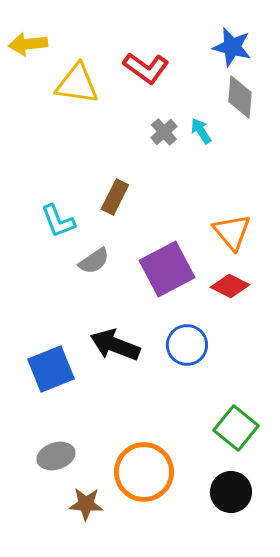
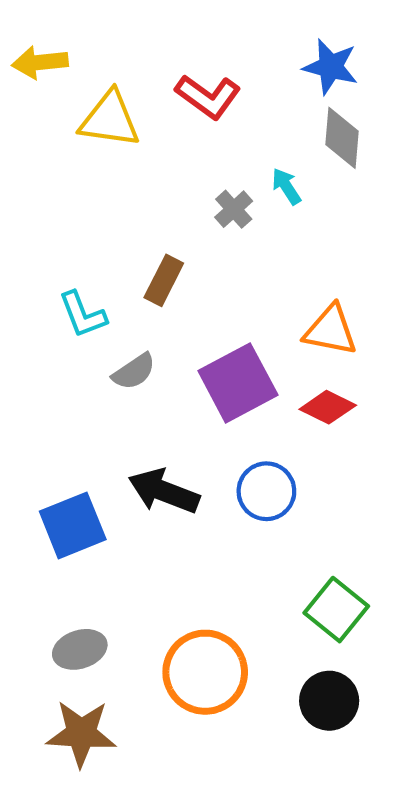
gray cross: (164, 132) -> (234, 209), moved
orange triangle: (232, 232) -> (331, 330), turned -39
brown star: (86, 504) -> (81, 733), moved, size x1.4

